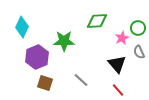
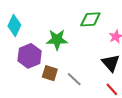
brown square: (45, 83) -> (50, 73), moved

